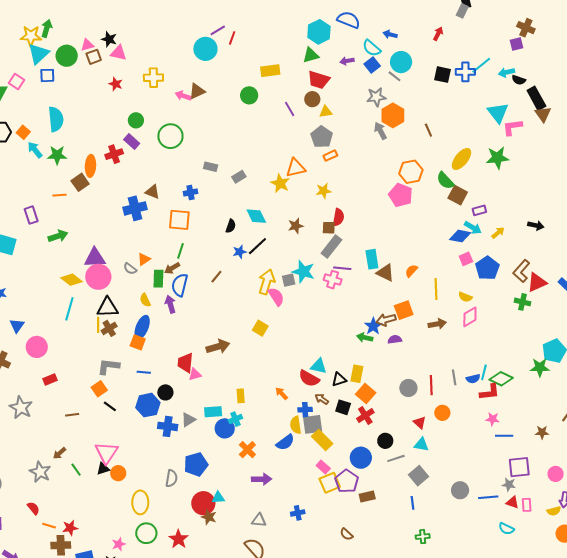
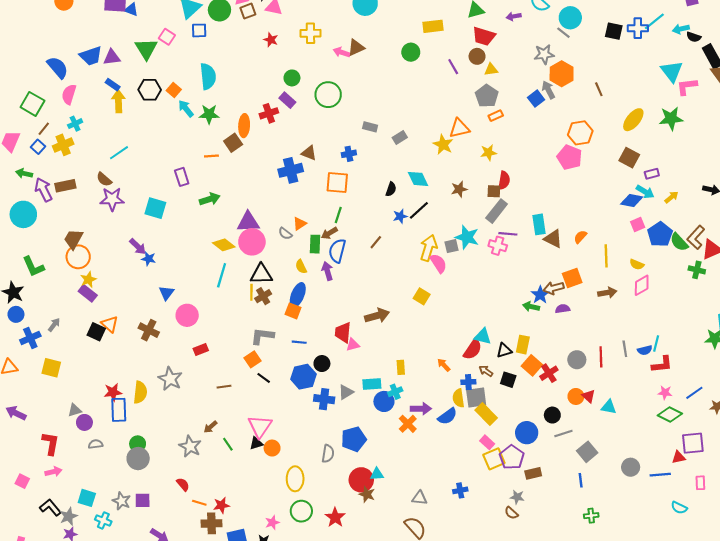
blue square: (372, 65) -> (536, 99), moved
green semicircle: (445, 181) -> (679, 242), moved
red semicircle: (309, 378) -> (473, 349), turned -85
green diamond: (501, 379) -> (670, 415), moved
orange circle: (442, 413) -> (576, 396), moved
red cross: (365, 416) -> (549, 373), moved
blue line: (504, 436) -> (694, 393), moved, turned -36
cyan triangle: (421, 445) -> (609, 407), moved
purple arrow: (262, 479) -> (421, 409), moved
gray star: (509, 485) -> (517, 497), moved
red triangle: (512, 502) -> (679, 457), moved, turned -32

